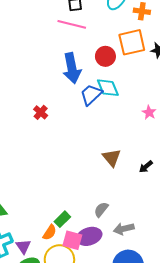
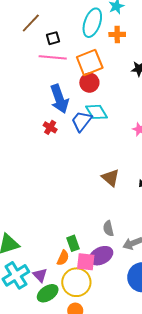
orange square: (132, 42) -> (90, 62), moved
red cross: (41, 112) -> (50, 127), moved
gray semicircle: (101, 210) -> (108, 228), turned -42
green rectangle: (62, 219) -> (73, 243), turned -56

